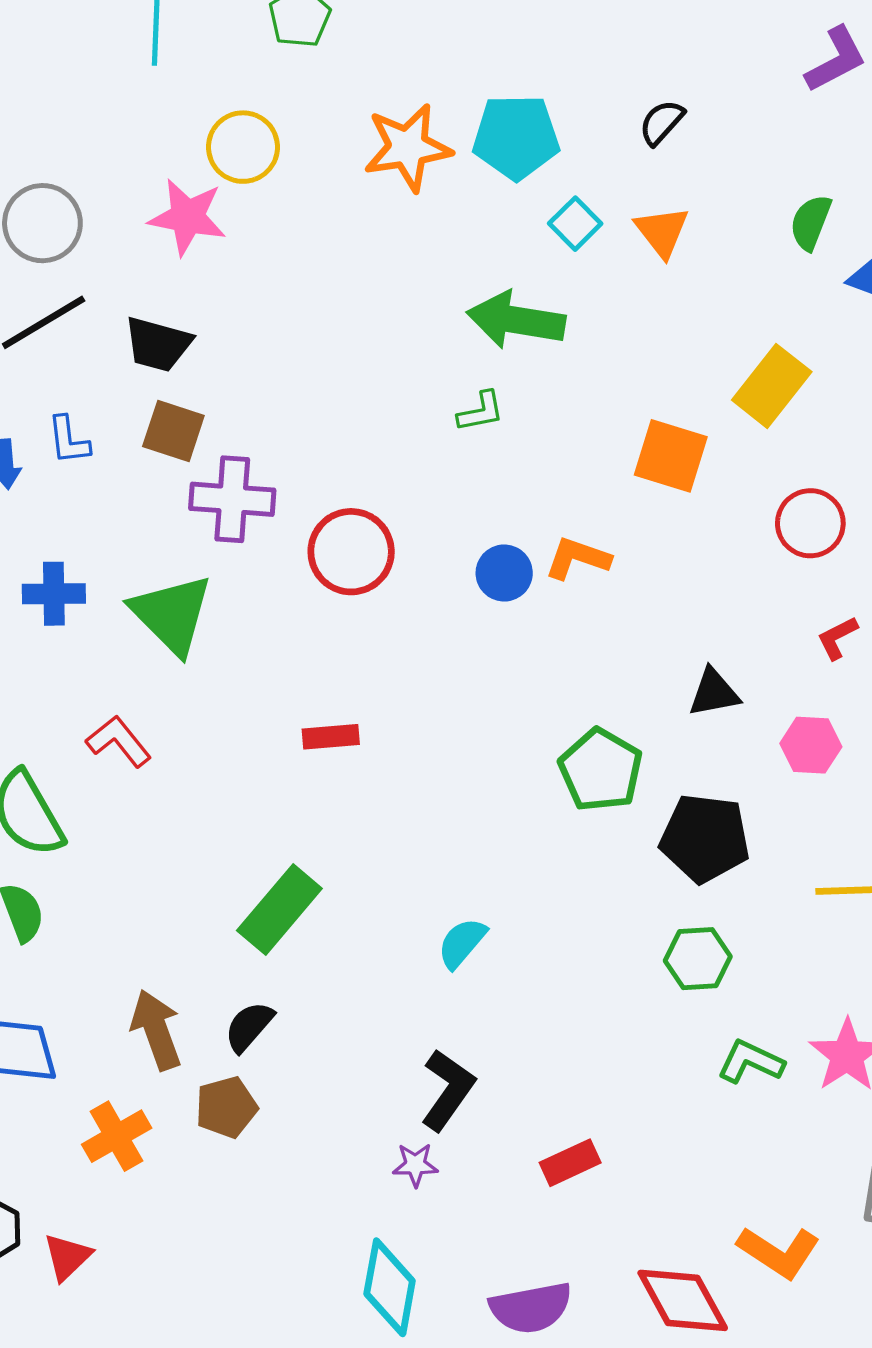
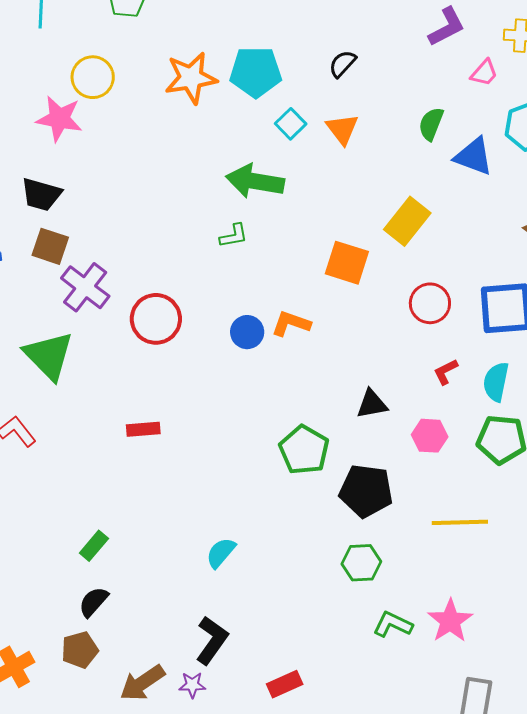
purple cross: (232, 499) -> (85, 287), turned 33
green rectangle: (279, 909) -> (94, 546), moved, size x0.6
brown arrow: (156, 1030) -> (142, 683), moved, turned -105

